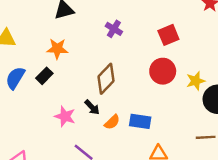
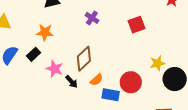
red circle: (163, 71) -> (131, 82), moved
pink star: (65, 116) -> (55, 69), moved
orange semicircle: (112, 122) -> (96, 80), moved

